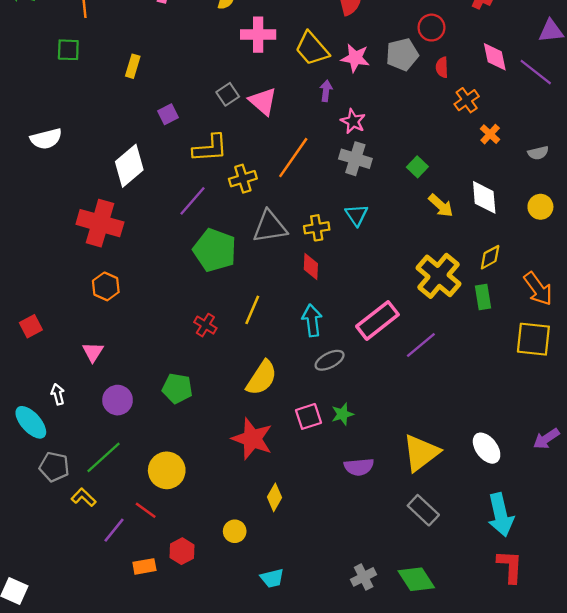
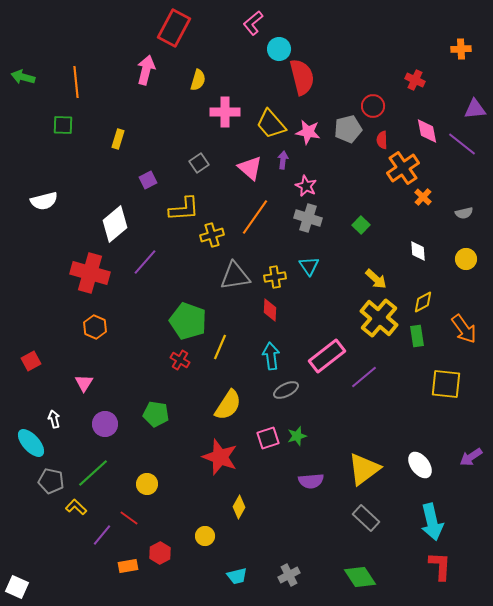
orange cross: (467, 100) -> (403, 168), size x1.5
pink triangle: (263, 101) -> (250, 168), moved
white diamond: (484, 197) -> (418, 251), size x0.7
purple line: (192, 201) -> (145, 262), moved
yellow arrow: (441, 206) -> (376, 279), moved
green pentagon: (215, 250) -> (188, 321), moved
yellow square: (533, 339) -> (446, 384), moved
yellow circle: (167, 470) -> (147, 484), size x0.7
gray cross: (364, 577) -> (289, 575), moved

